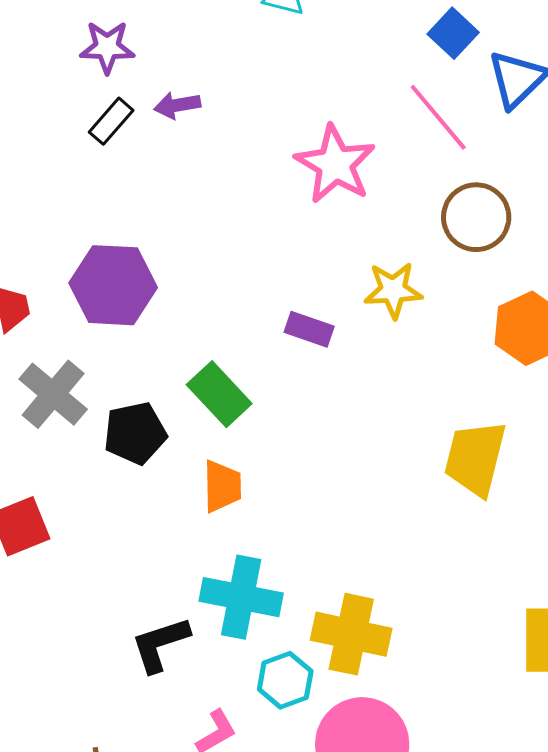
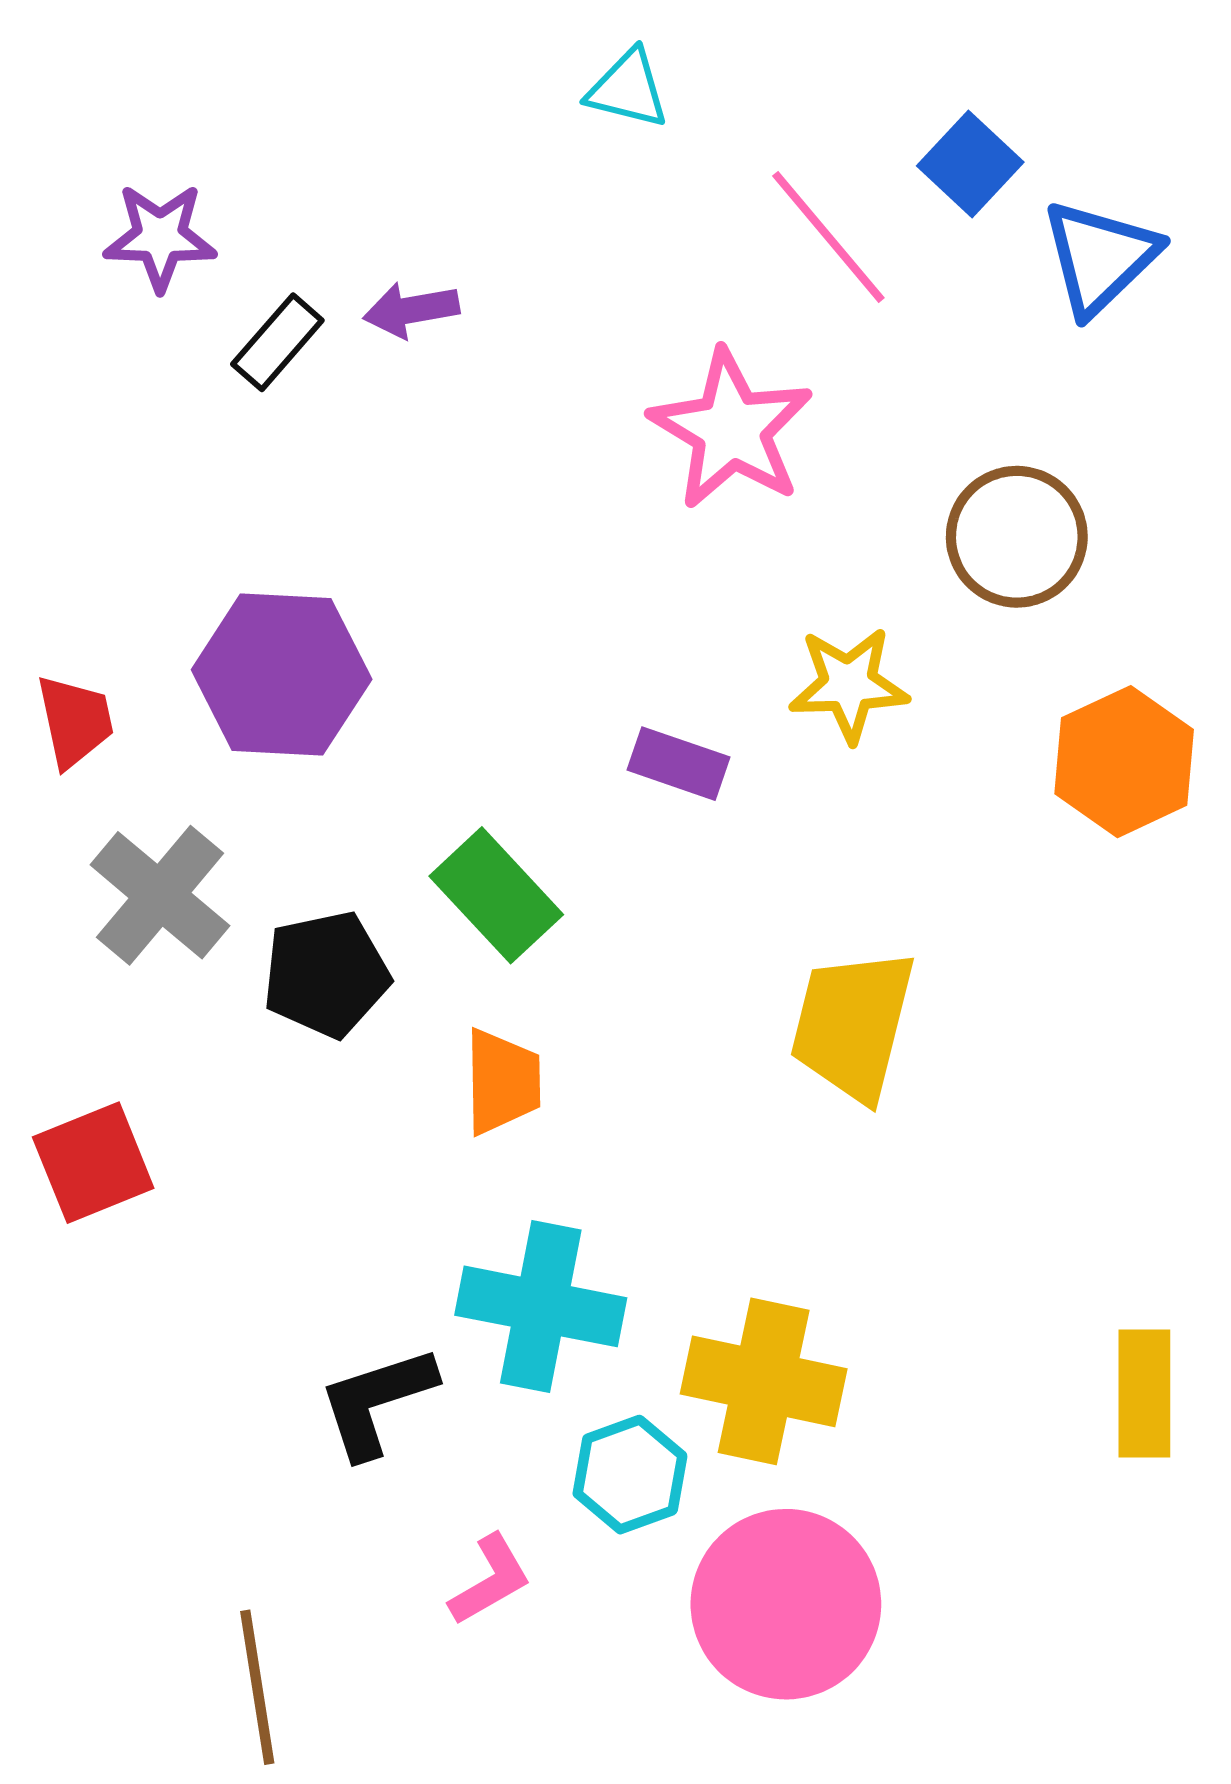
purple star: (107, 47) -> (160, 237), moved
pink line: (438, 117) -> (828, 237), moved
yellow trapezoid: (475, 458) -> (853, 1025), moved

